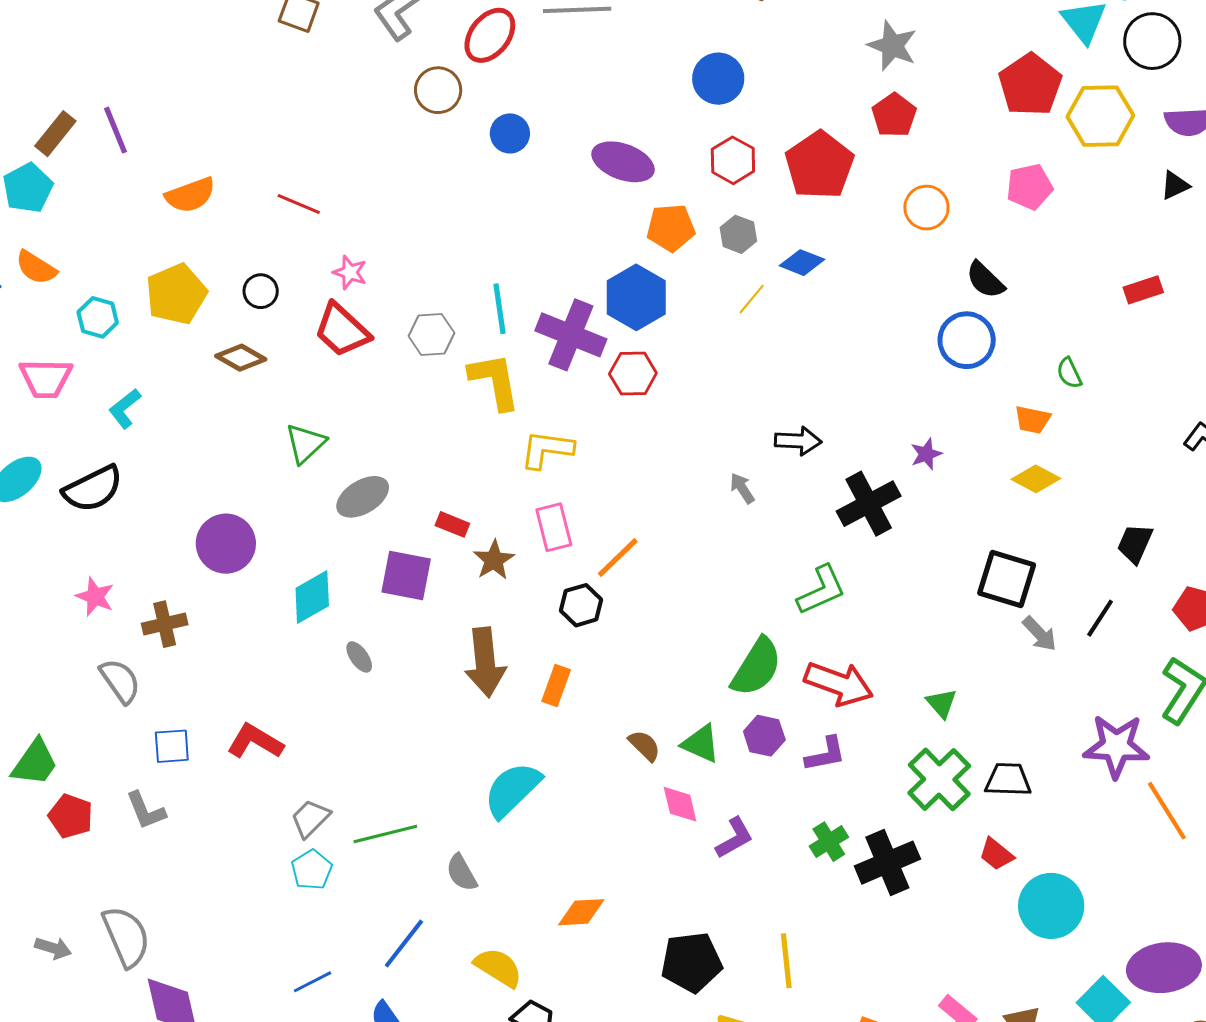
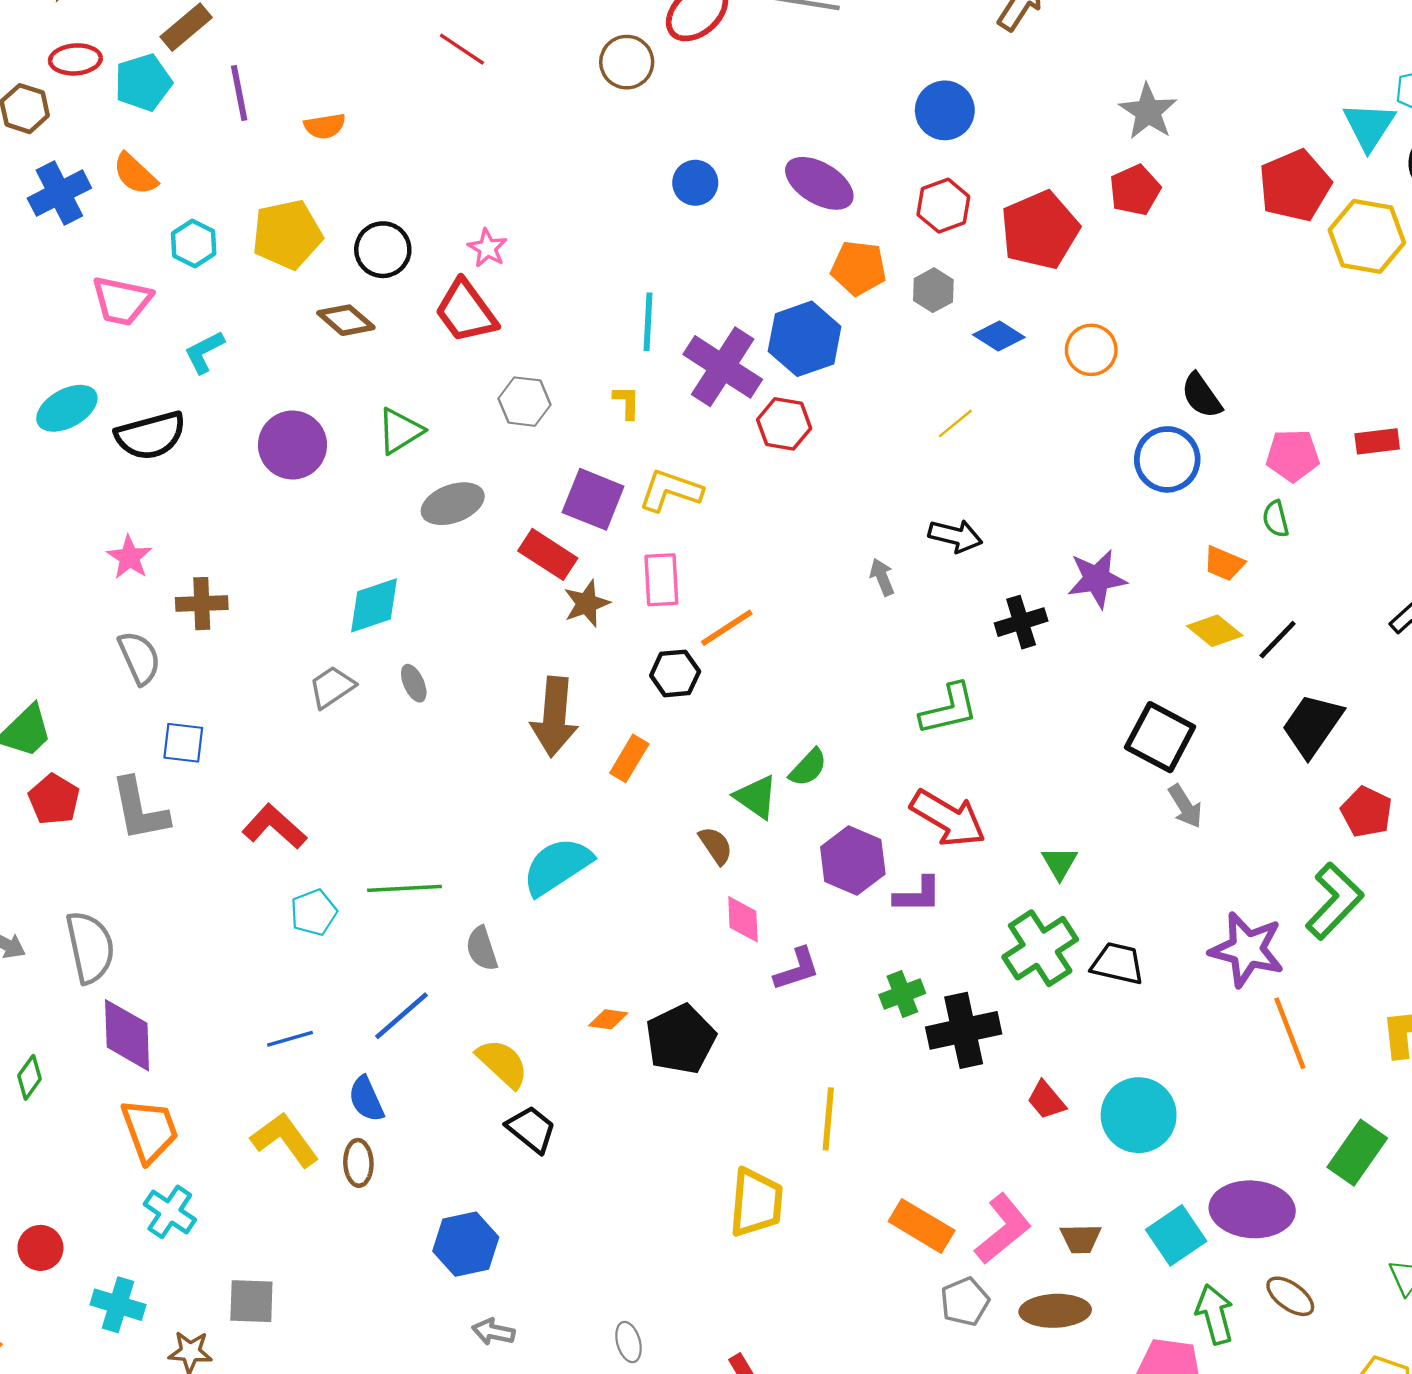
purple line: (115, 130) -> (239, 93), moved
blue circle: (510, 133) -> (695, 183), moved
pink pentagon: (1030, 187) -> (1293, 455), moved
orange semicircle: (190, 195) -> (325, 126), size x0.7
red line: (299, 204) -> (462, 49), moved
orange circle: (926, 208) -> (1091, 350), moved
black circle: (261, 291) -> (383, 250), size x1.4
yellow line: (752, 299) -> (955, 423), moved
gray hexagon: (431, 335) -> (524, 402), moved
yellow L-shape: (495, 381) -> (627, 402), size x0.5
purple star: (926, 454) -> (1097, 579), size x1.6
black cross: (869, 504) -> (1021, 622), size x0.7
red rectangle: (452, 524) -> (548, 554), size x1.5
purple circle: (226, 544) -> (293, 445), moved
black trapezoid: (1135, 544) -> (1312, 725), size x1.4
purple square: (406, 576) -> (593, 499), moved
black line: (1100, 618) -> (1278, 640), moved
green semicircle: (757, 667) -> (808, 768), moved, size x0.6
purple hexagon: (764, 736) -> (853, 861), size x1.4
red L-shape: (255, 741) -> (274, 827), moved
green triangle: (701, 744) -> (756, 797), moved
gray L-shape: (146, 811) -> (140, 809), size x1.4
gray trapezoid: (310, 818) -> (332, 687), moved
red trapezoid: (996, 854) -> (1046, 1100), moved
orange diamond: (581, 912) -> (608, 1019), size x0.7
black pentagon: (691, 962) -> (681, 1039), moved, turned -30

